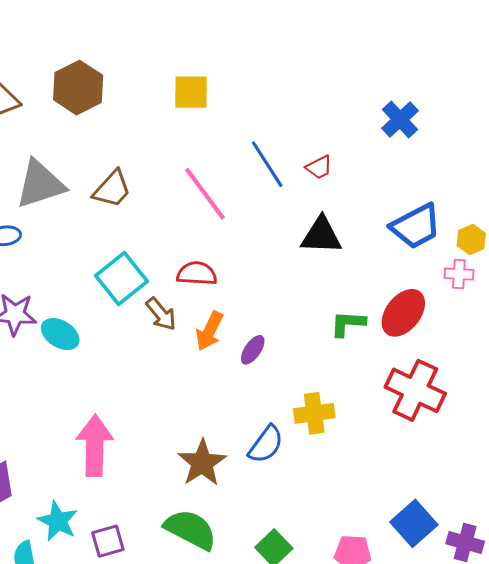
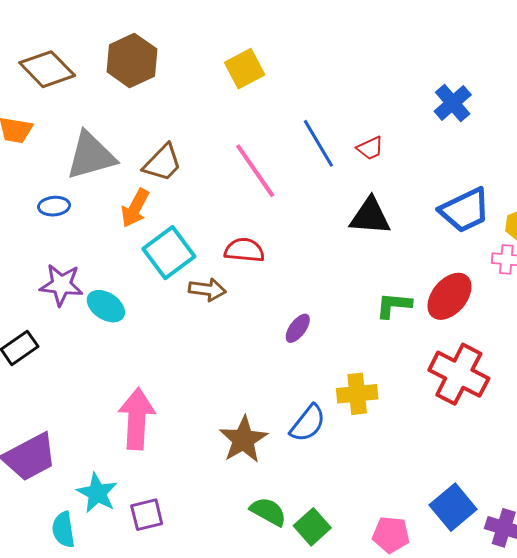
yellow square: (191, 92) -> (245, 69), turned -30
brown arrow: (161, 314) -> (207, 290), turned -45
orange arrow: (209, 331) -> (135, 208), moved
green semicircle: (190, 529) -> (268, 512), moved, size x0.7

